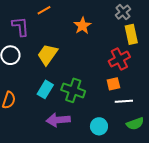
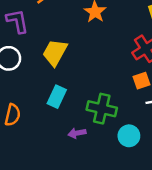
green cross: (73, 90) -> (102, 109), moved
purple arrow: (58, 120) -> (77, 133), size x0.6

